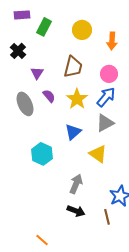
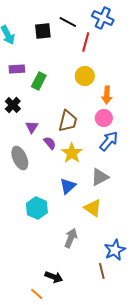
yellow circle: (82, 30) -> (85, 76), moved
pink circle: (109, 74) -> (104, 118), moved
purple semicircle: (49, 96) -> (50, 143), moved
blue arrow: (106, 97) -> (109, 141), moved
black arrow: (76, 211) -> (54, 277), moved

